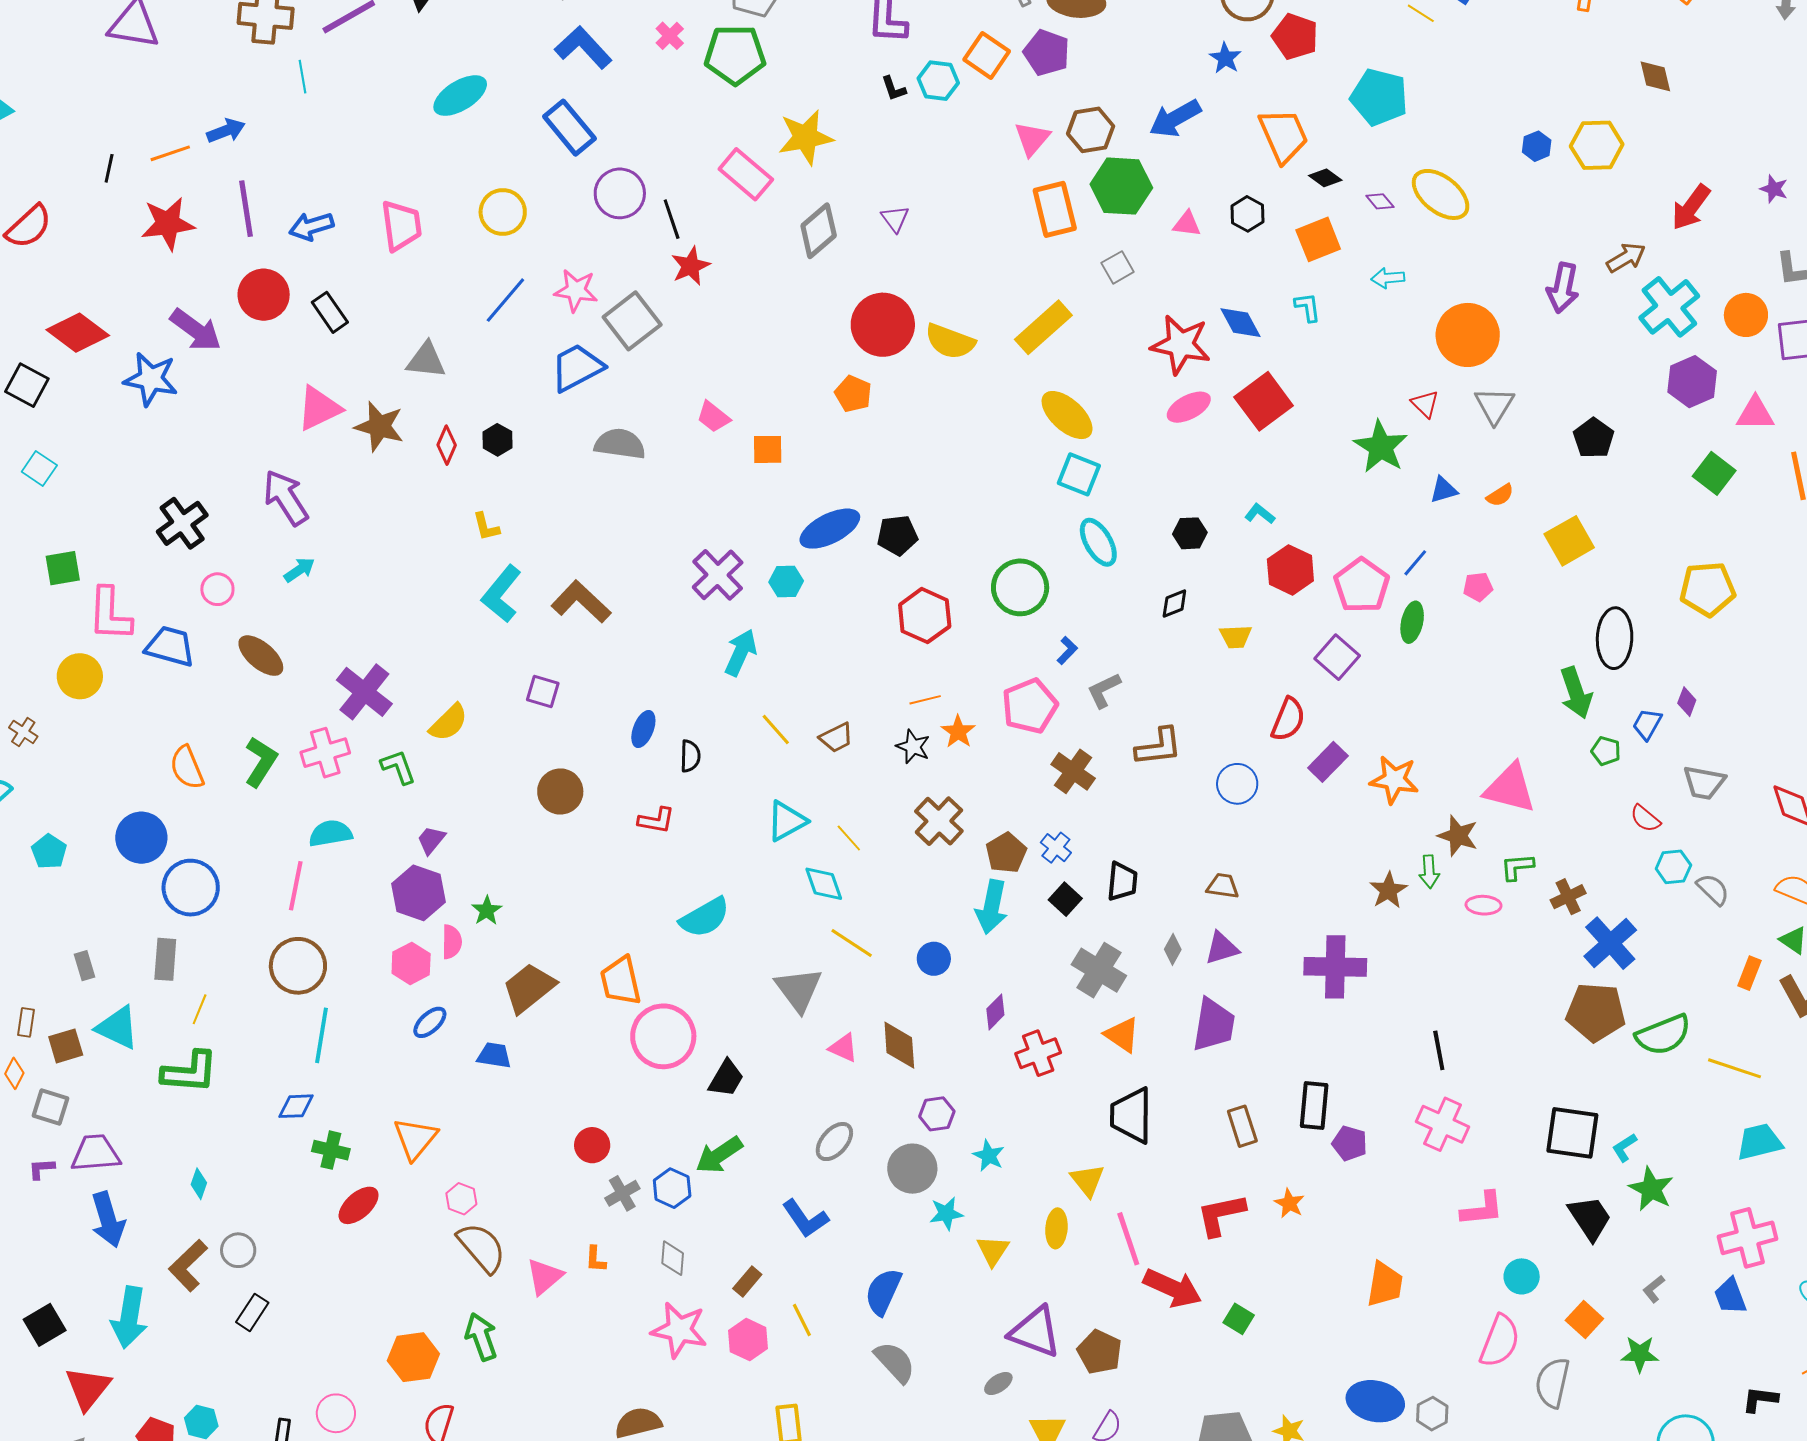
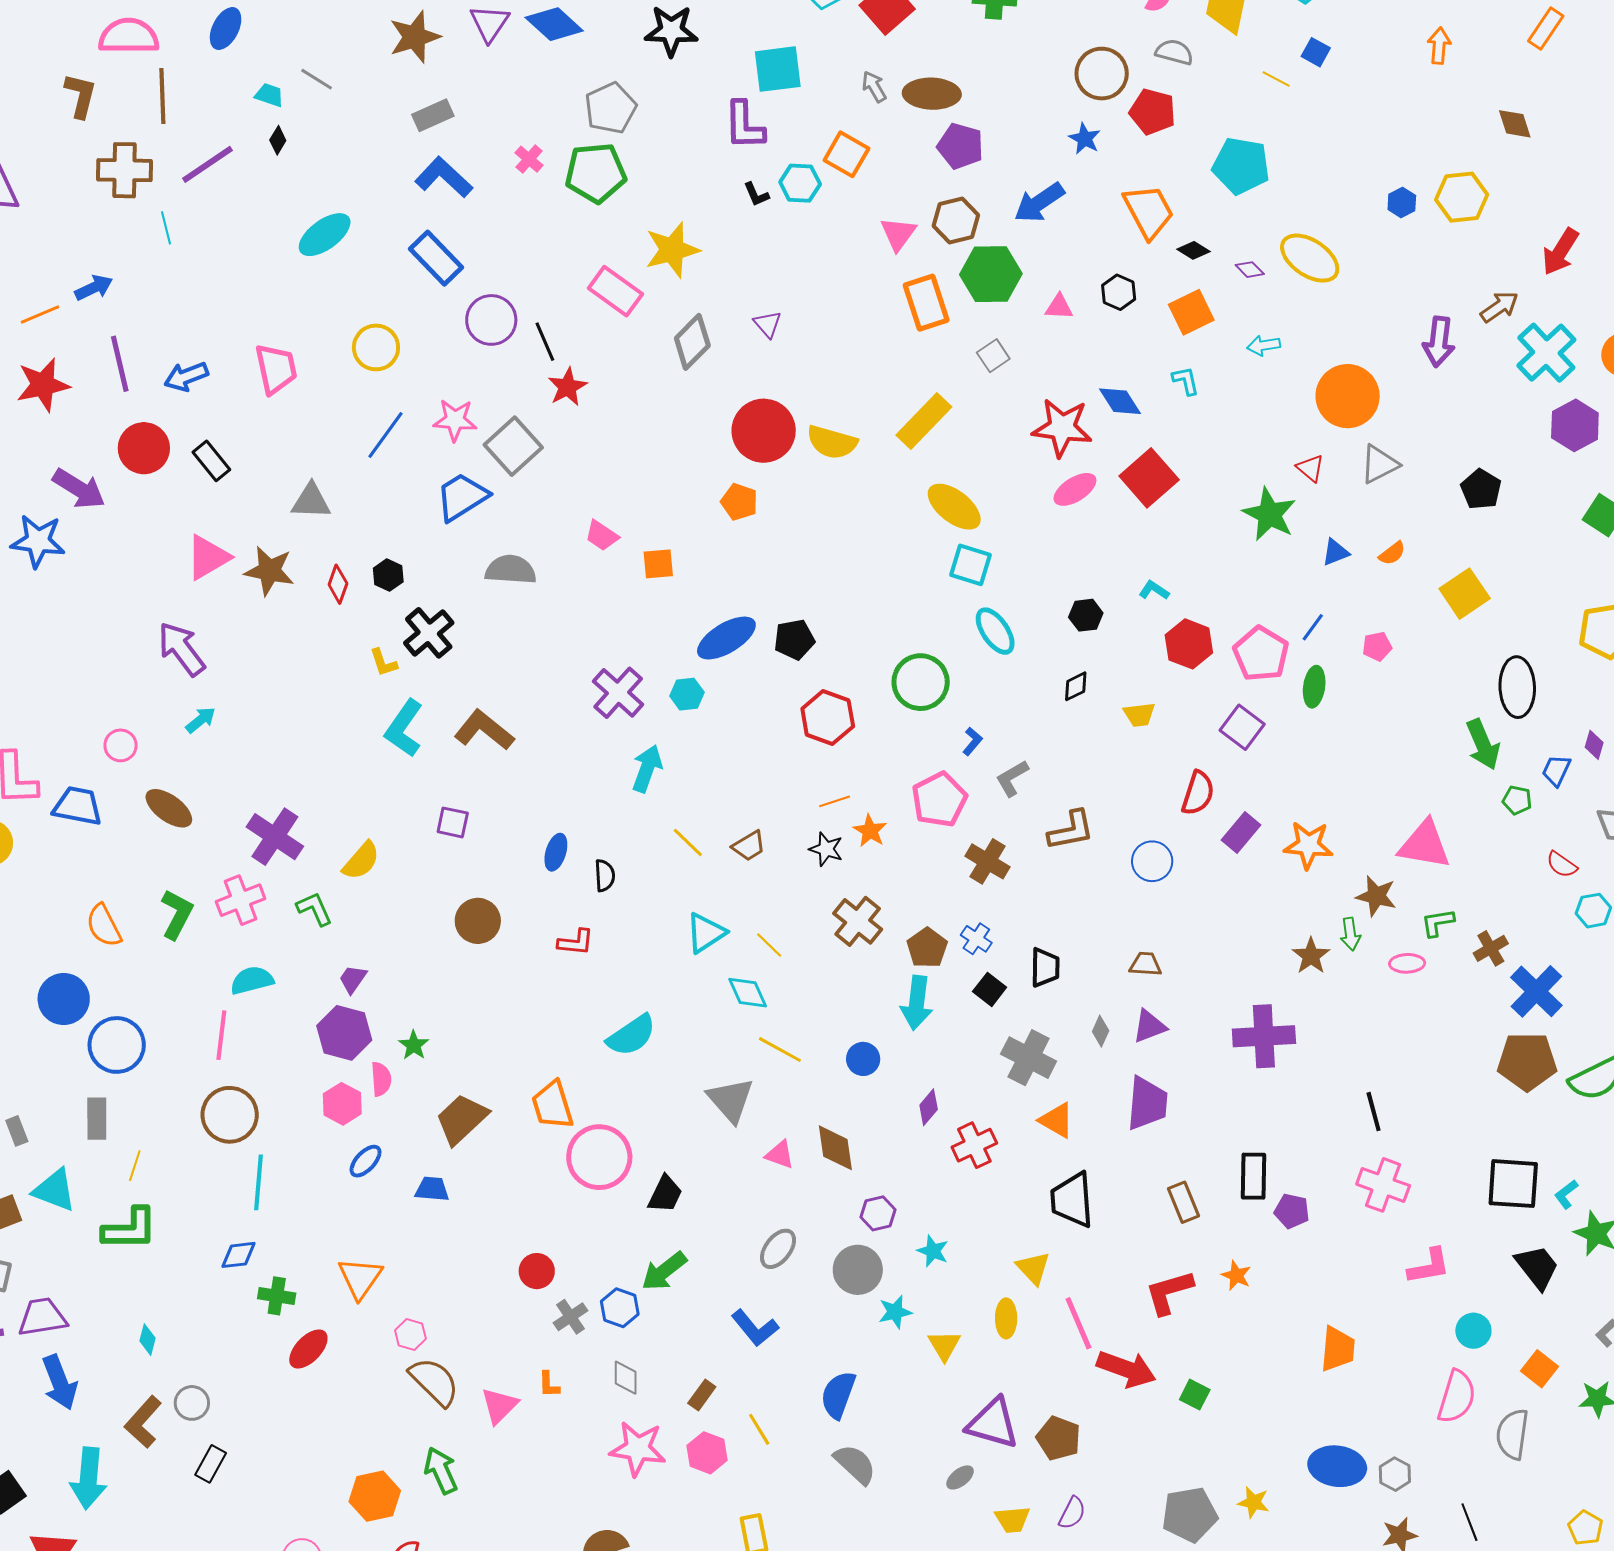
purple pentagon: (1047, 53) -> (960, 146), moved
gray triangle: (1494, 405) -> (1379, 464), turned 36
black cross: (182, 523) -> (429, 633), moved

